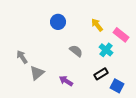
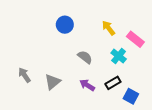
gray arrow: (22, 57) -> (24, 75), moved
gray triangle: (37, 73) -> (52, 82), moved
purple arrow: (66, 81) -> (87, 85), moved

